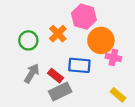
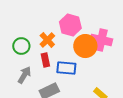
pink cross: (113, 57) -> (101, 40), moved, size x1.5
red rectangle: (56, 76) -> (45, 60), moved, turned 40

